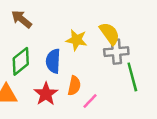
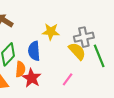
yellow semicircle: (110, 33) -> (77, 51), moved
orange semicircle: (74, 86) -> (20, 69), moved

